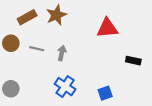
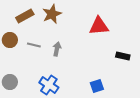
blue cross: (65, 87) -> (49, 85), moved

